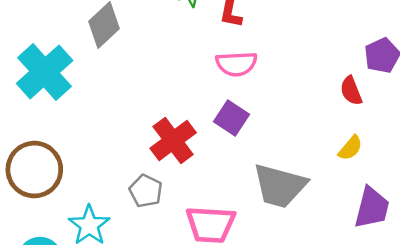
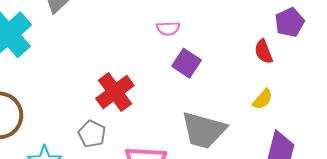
pink semicircle: (236, 64) -> (168, 28), size x0.7
purple square: (232, 118) -> (186, 63), moved

